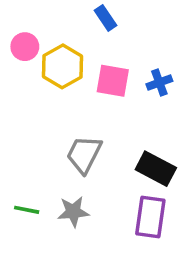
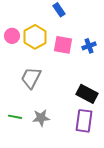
pink circle: (25, 47) -> (12, 36), moved
gray trapezoid: (84, 154) -> (31, 78), moved

